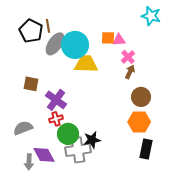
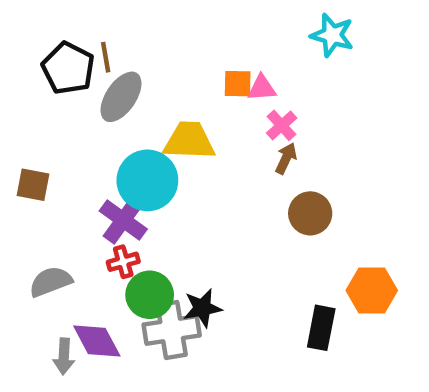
cyan circle: (75, 45) -> (147, 180), moved
brown square: (31, 84) -> (33, 185), moved
orange hexagon: (139, 122) -> (372, 290), moved

